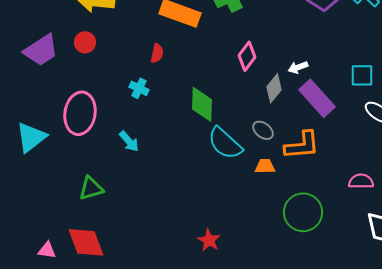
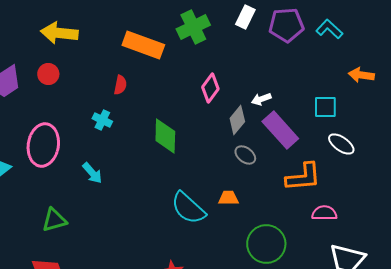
gray ellipse: (263, 130) -> (245, 155), moved
cyan semicircle: (225, 143) -> (188, 208), moved
orange L-shape: (302, 145) -> (303, 177), moved

